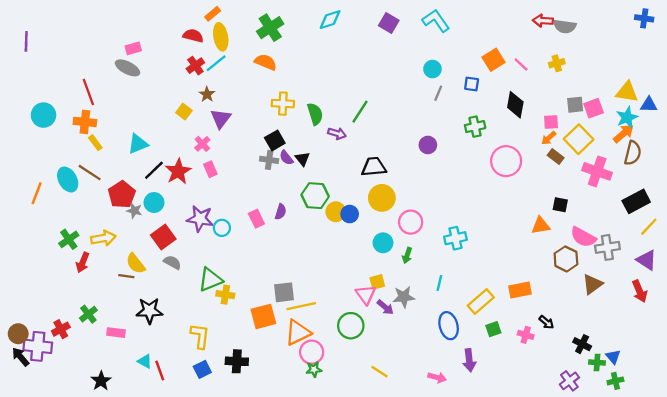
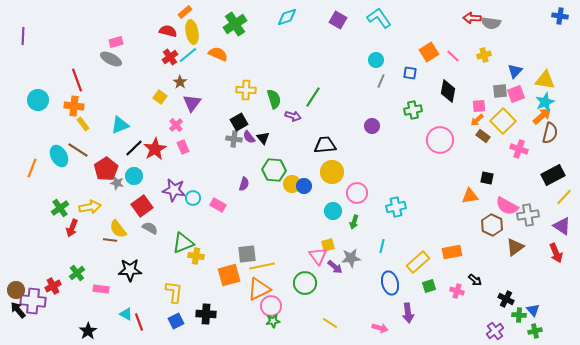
orange semicircle: (266, 62) -> (218, 54), moved
blue triangle: (649, 105) -> (515, 71), moved, turned -49
pink cross: (597, 171) -> (519, 149), size x0.7
pink rectangle: (256, 219) -> (218, 205), moved, turned -35

